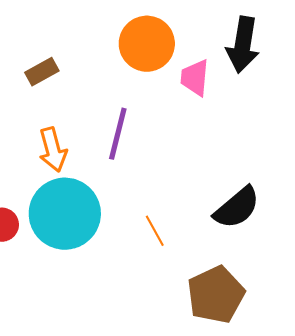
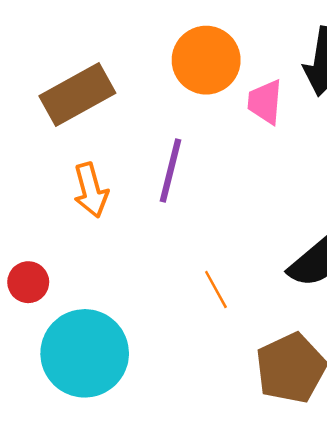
brown rectangle: (42, 72) -> (77, 94), size x1.8
cyan circle: (65, 214) -> (85, 353), moved

